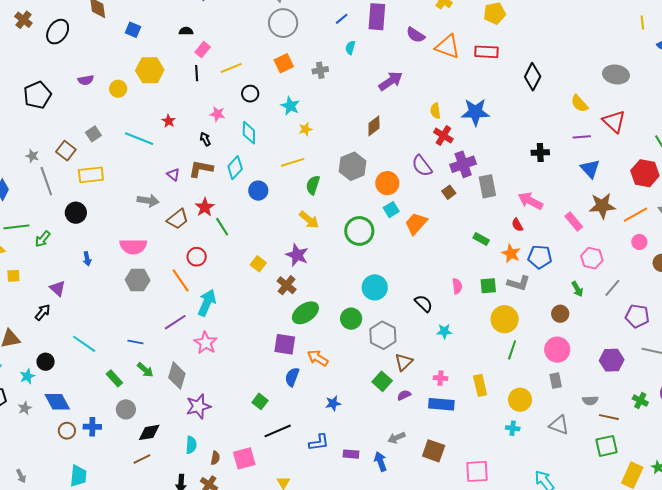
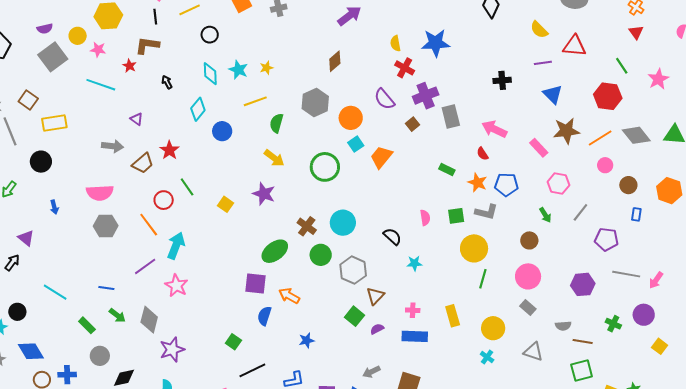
cyan star: (290, 106) -> (238, 70), moved
pink star: (217, 114) -> (98, 50), moved
red triangle: (614, 121) -> (574, 46), turned -35
gray square: (93, 134) -> (53, 57), moved, size x1.8
brown L-shape: (201, 169) -> (147, 45), moved
green line: (222, 227) -> (187, 187), moved
brown cross: (287, 285) -> (307, 226), moved
gray rectangle: (556, 381) -> (528, 307), turned -35
cyan cross: (513, 428) -> (487, 357), turned 32

